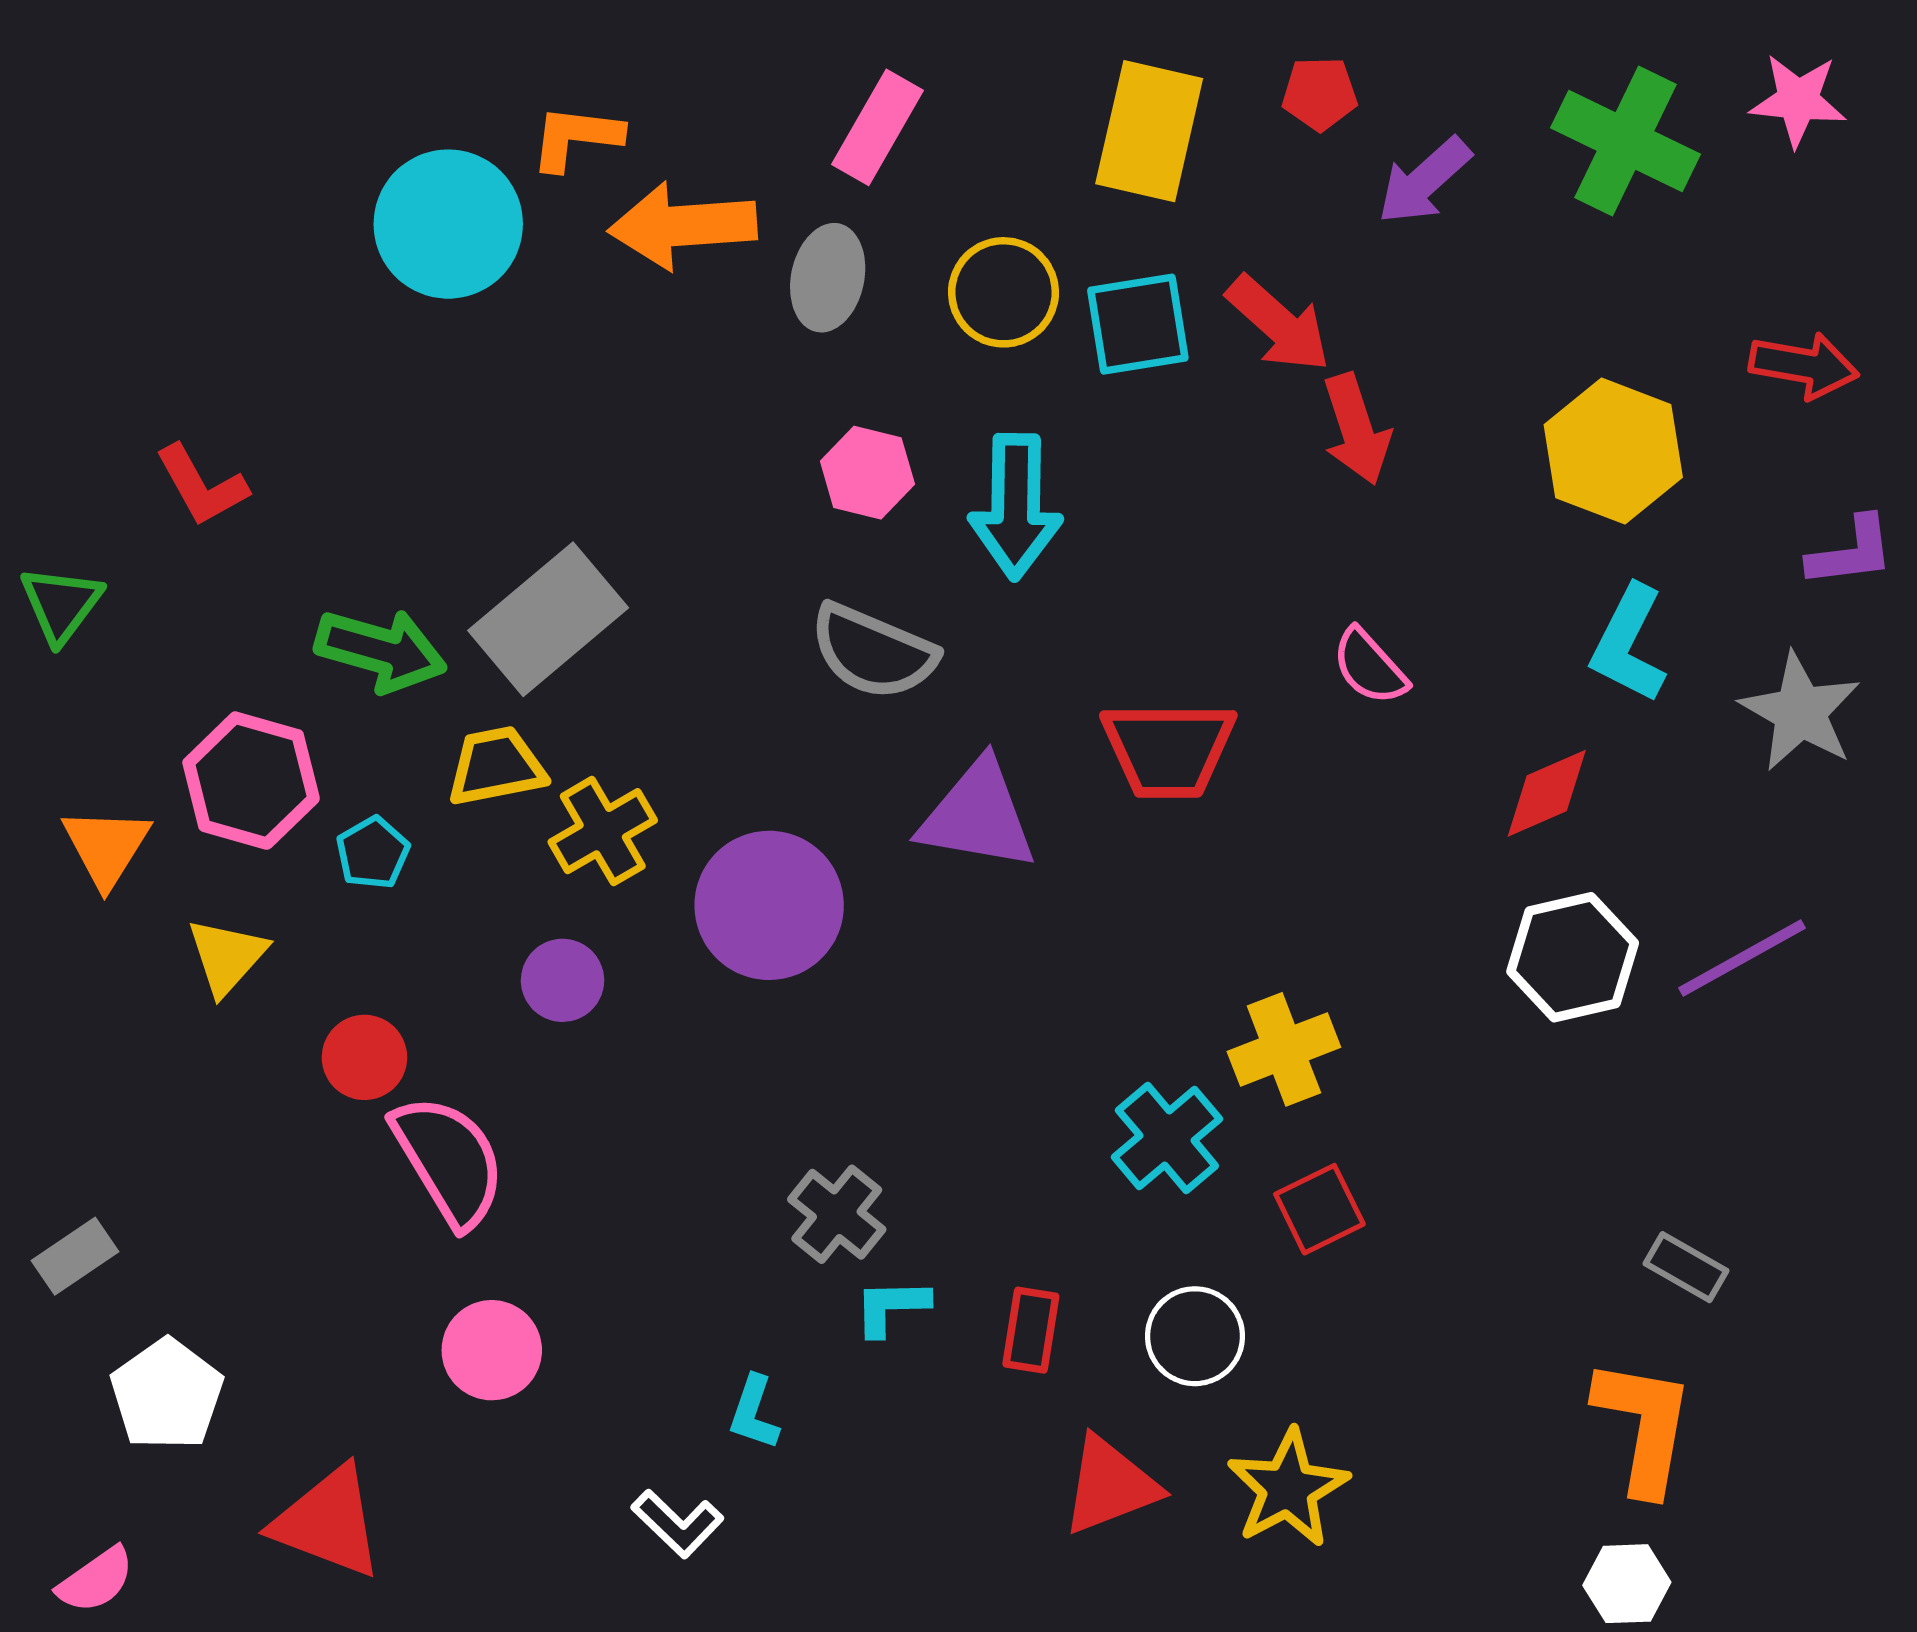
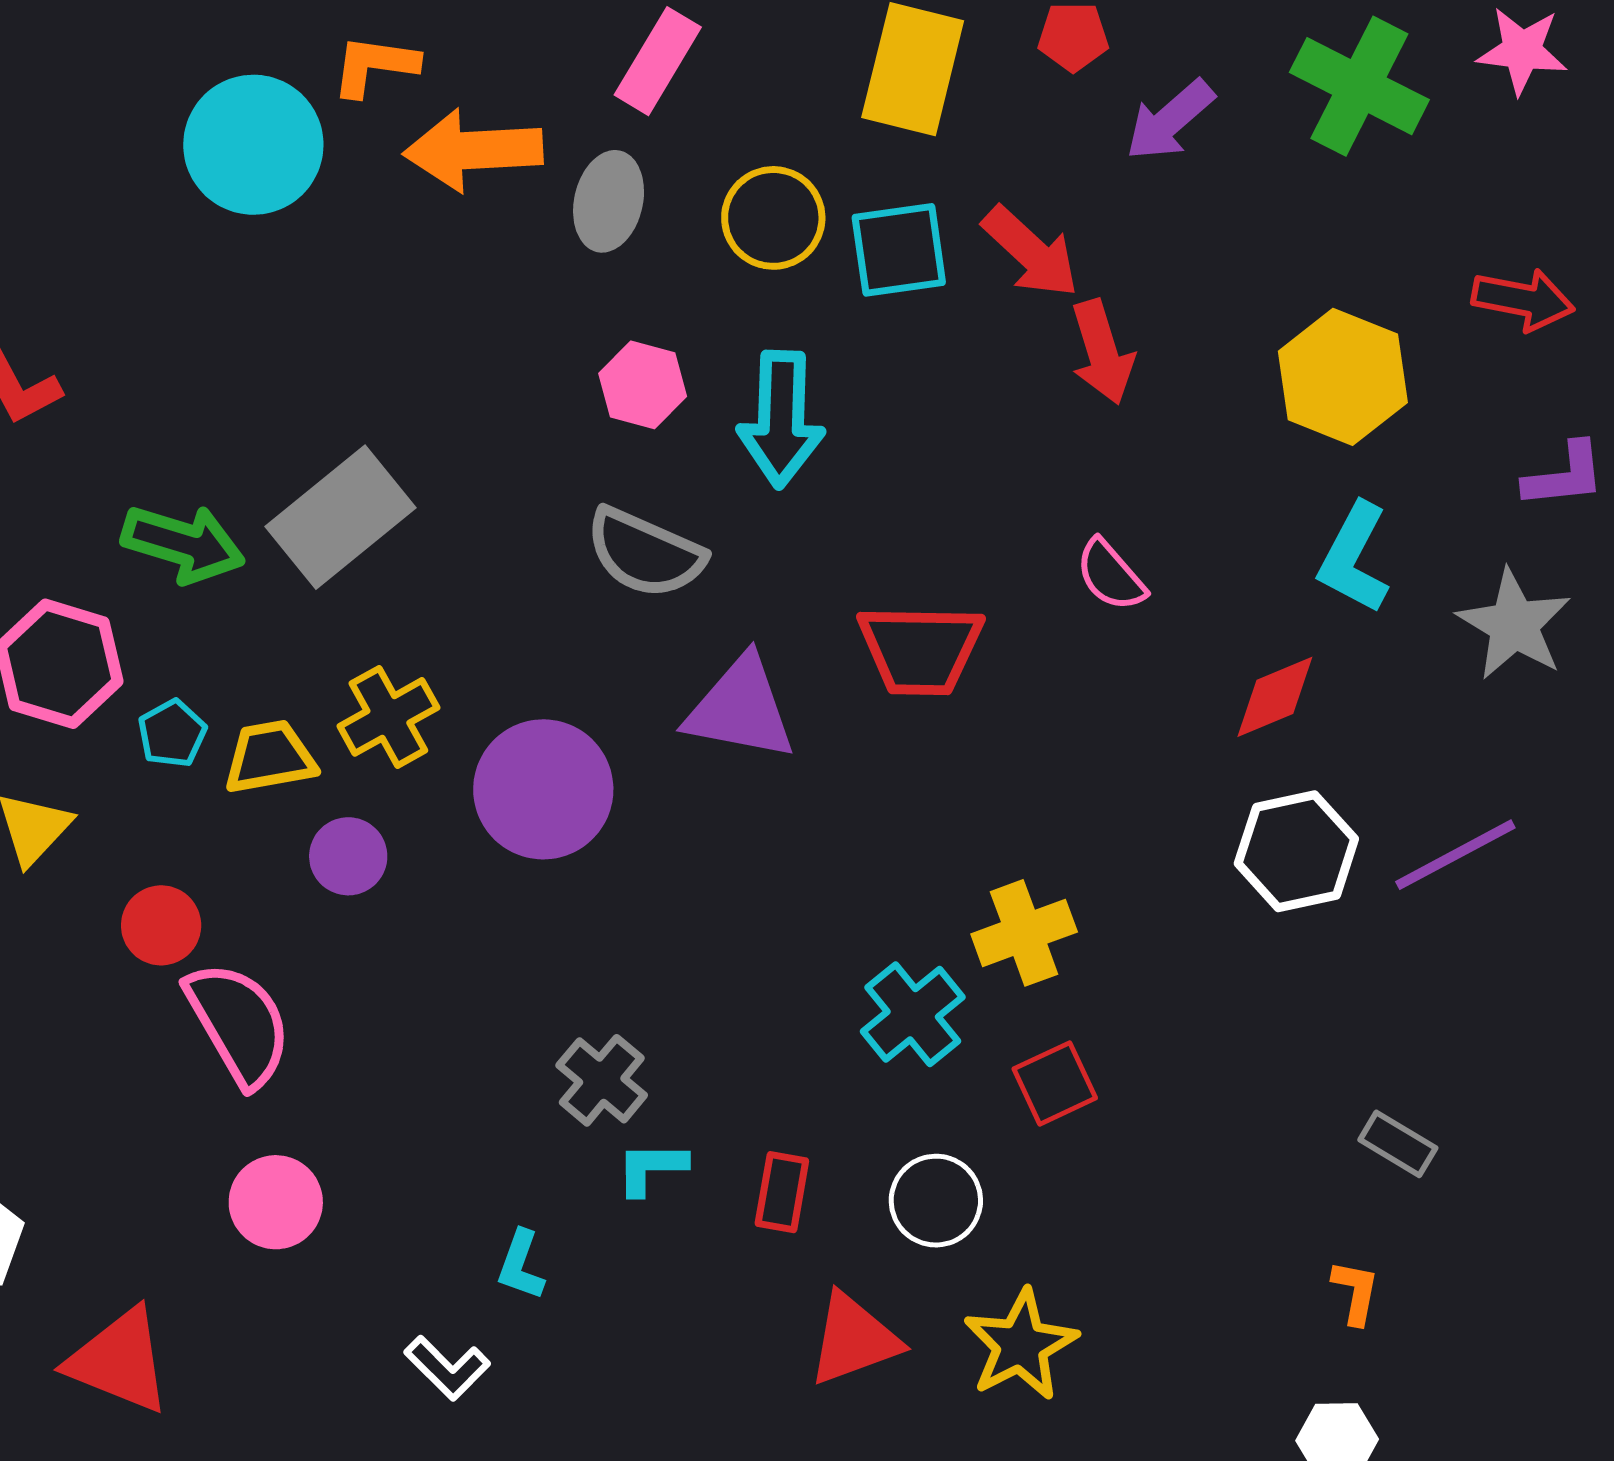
yellow trapezoid: (496, 766) -> (270, 757), moved
orange L-shape: (1644, 1426) -> (1355, 1292), size x0.5

